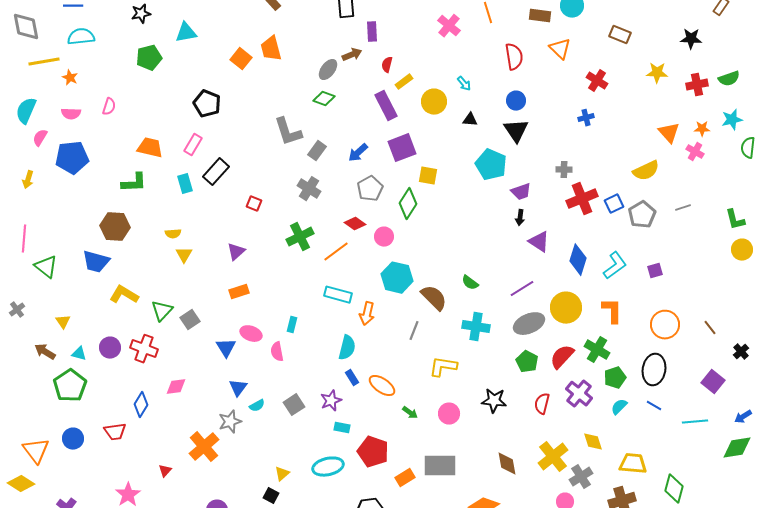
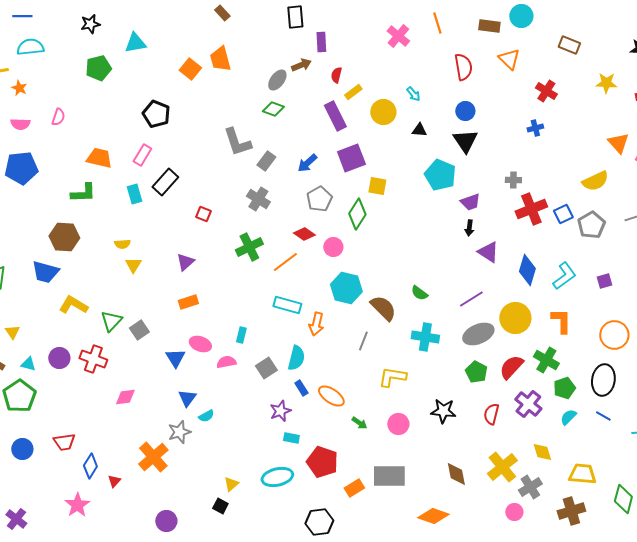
pink semicircle: (277, 352) -> (226, 362), turned 90
blue diamond: (141, 405) -> (90, 466), moved
gray square: (294, 405) -> (266, 368), moved

